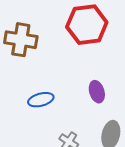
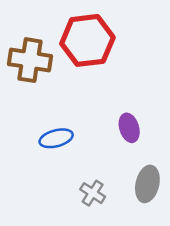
red hexagon: (87, 25) -> (87, 40), moved

